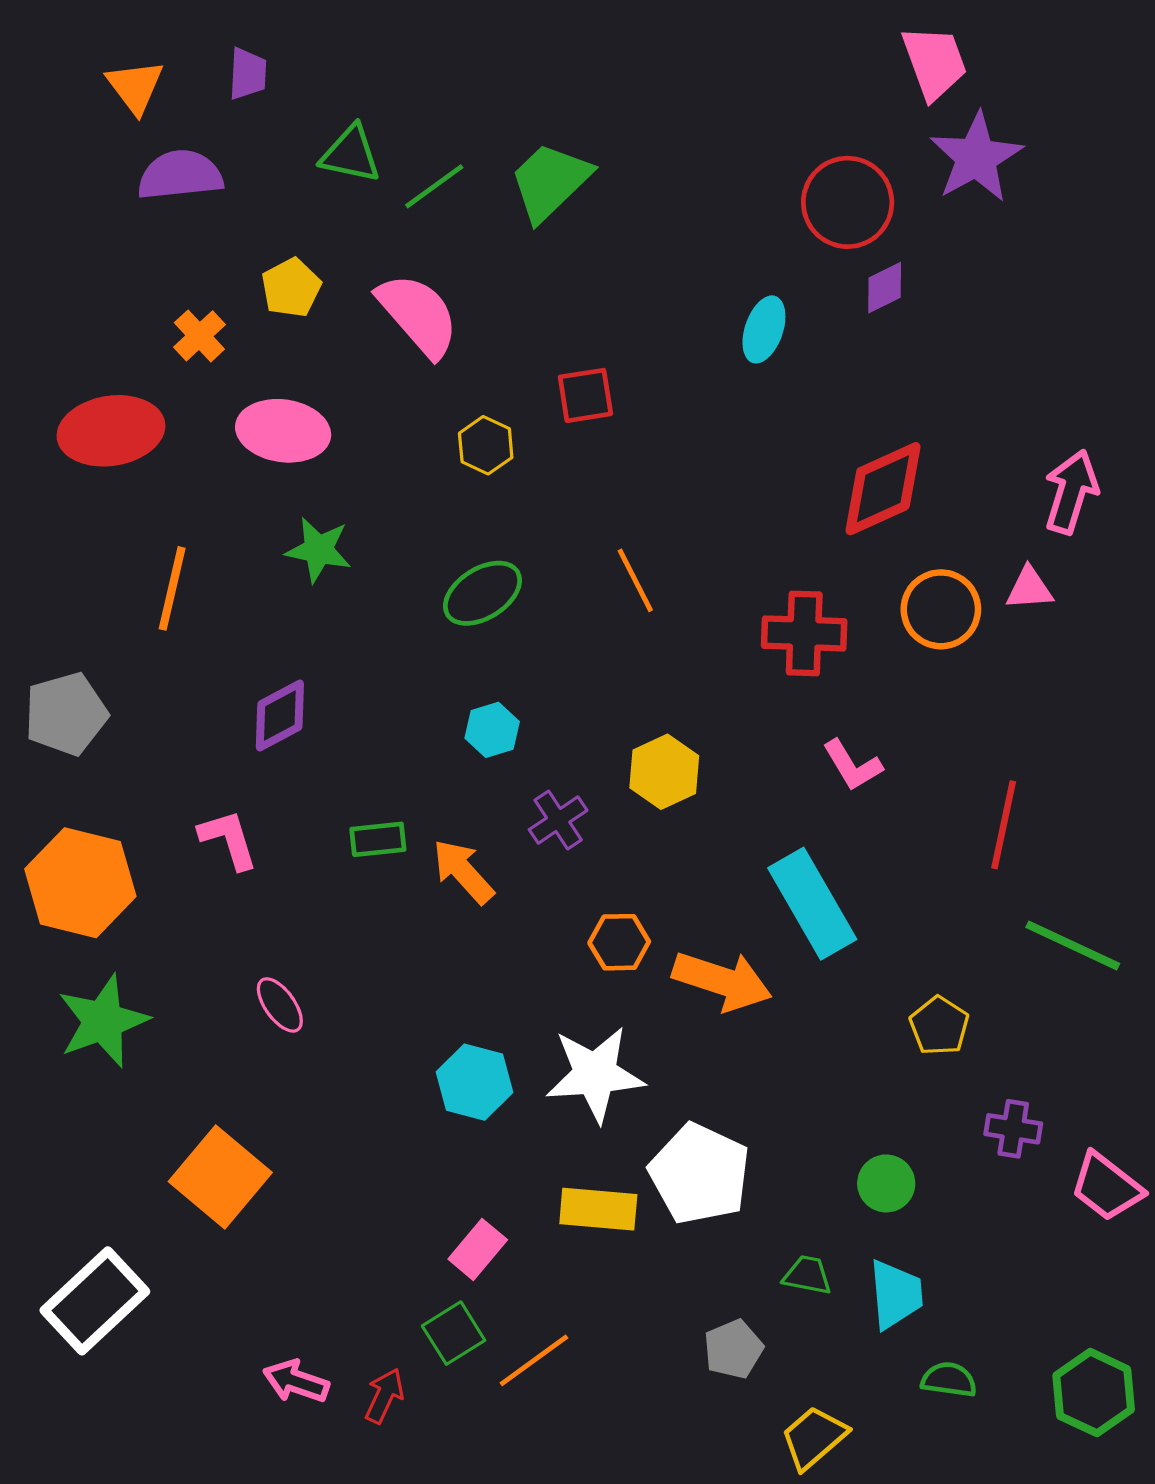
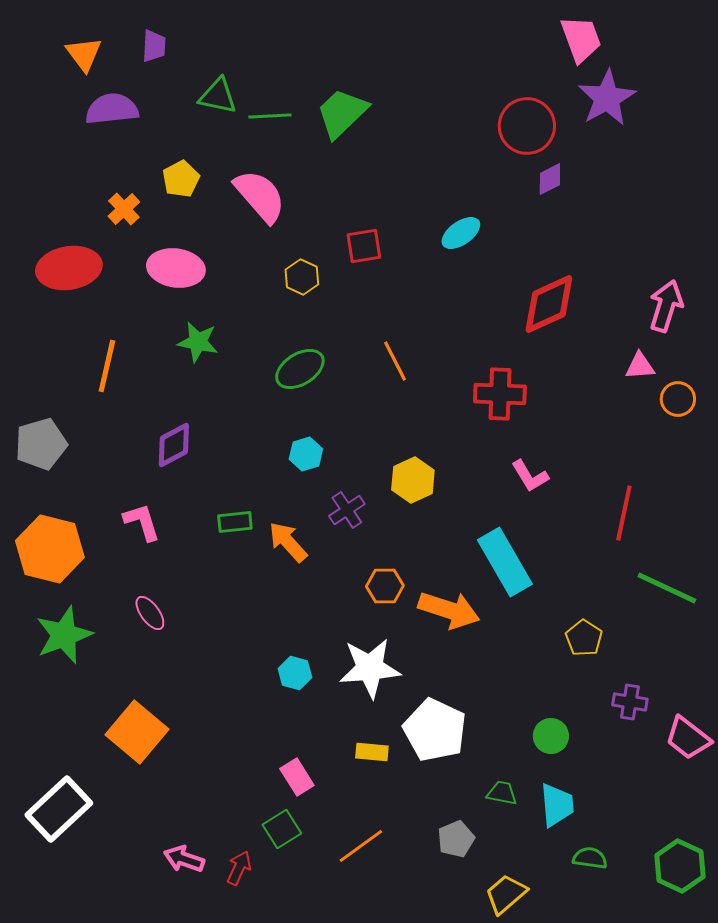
green line: (434, 186) -> (270, 116), turned 33
cyan ellipse: (764, 329) -> (461, 233), moved, turned 36
orange circle: (941, 609) -> (678, 399), moved, size x0.7
pink ellipse: (280, 1005) -> (150, 613), moved
cyan hexagon: (474, 1082) -> (295, 673), size x0.7
yellow rectangle: (598, 1209) -> (372, 752), size x0.7
pink rectangle: (478, 1249) -> (297, 777), turned -72
orange line: (534, 1360) -> (361, 846), moved

